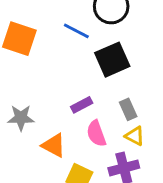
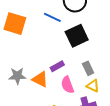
orange triangle: (54, 145) -> (40, 79), moved

